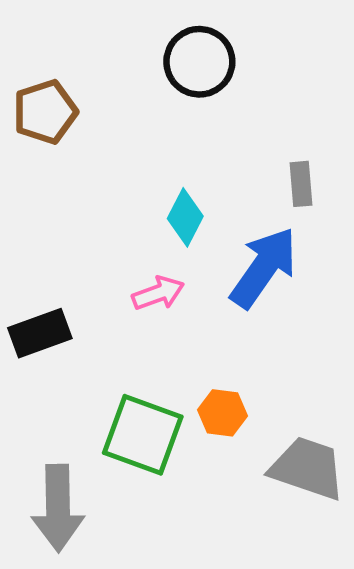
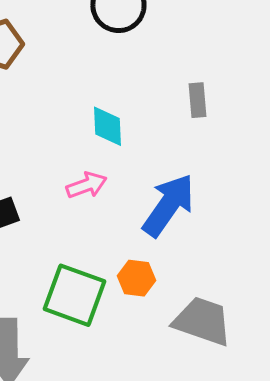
cyan diamond: (185, 217) -> (107, 126), turned -30
blue arrow: (264, 268) -> (168, 205), moved

